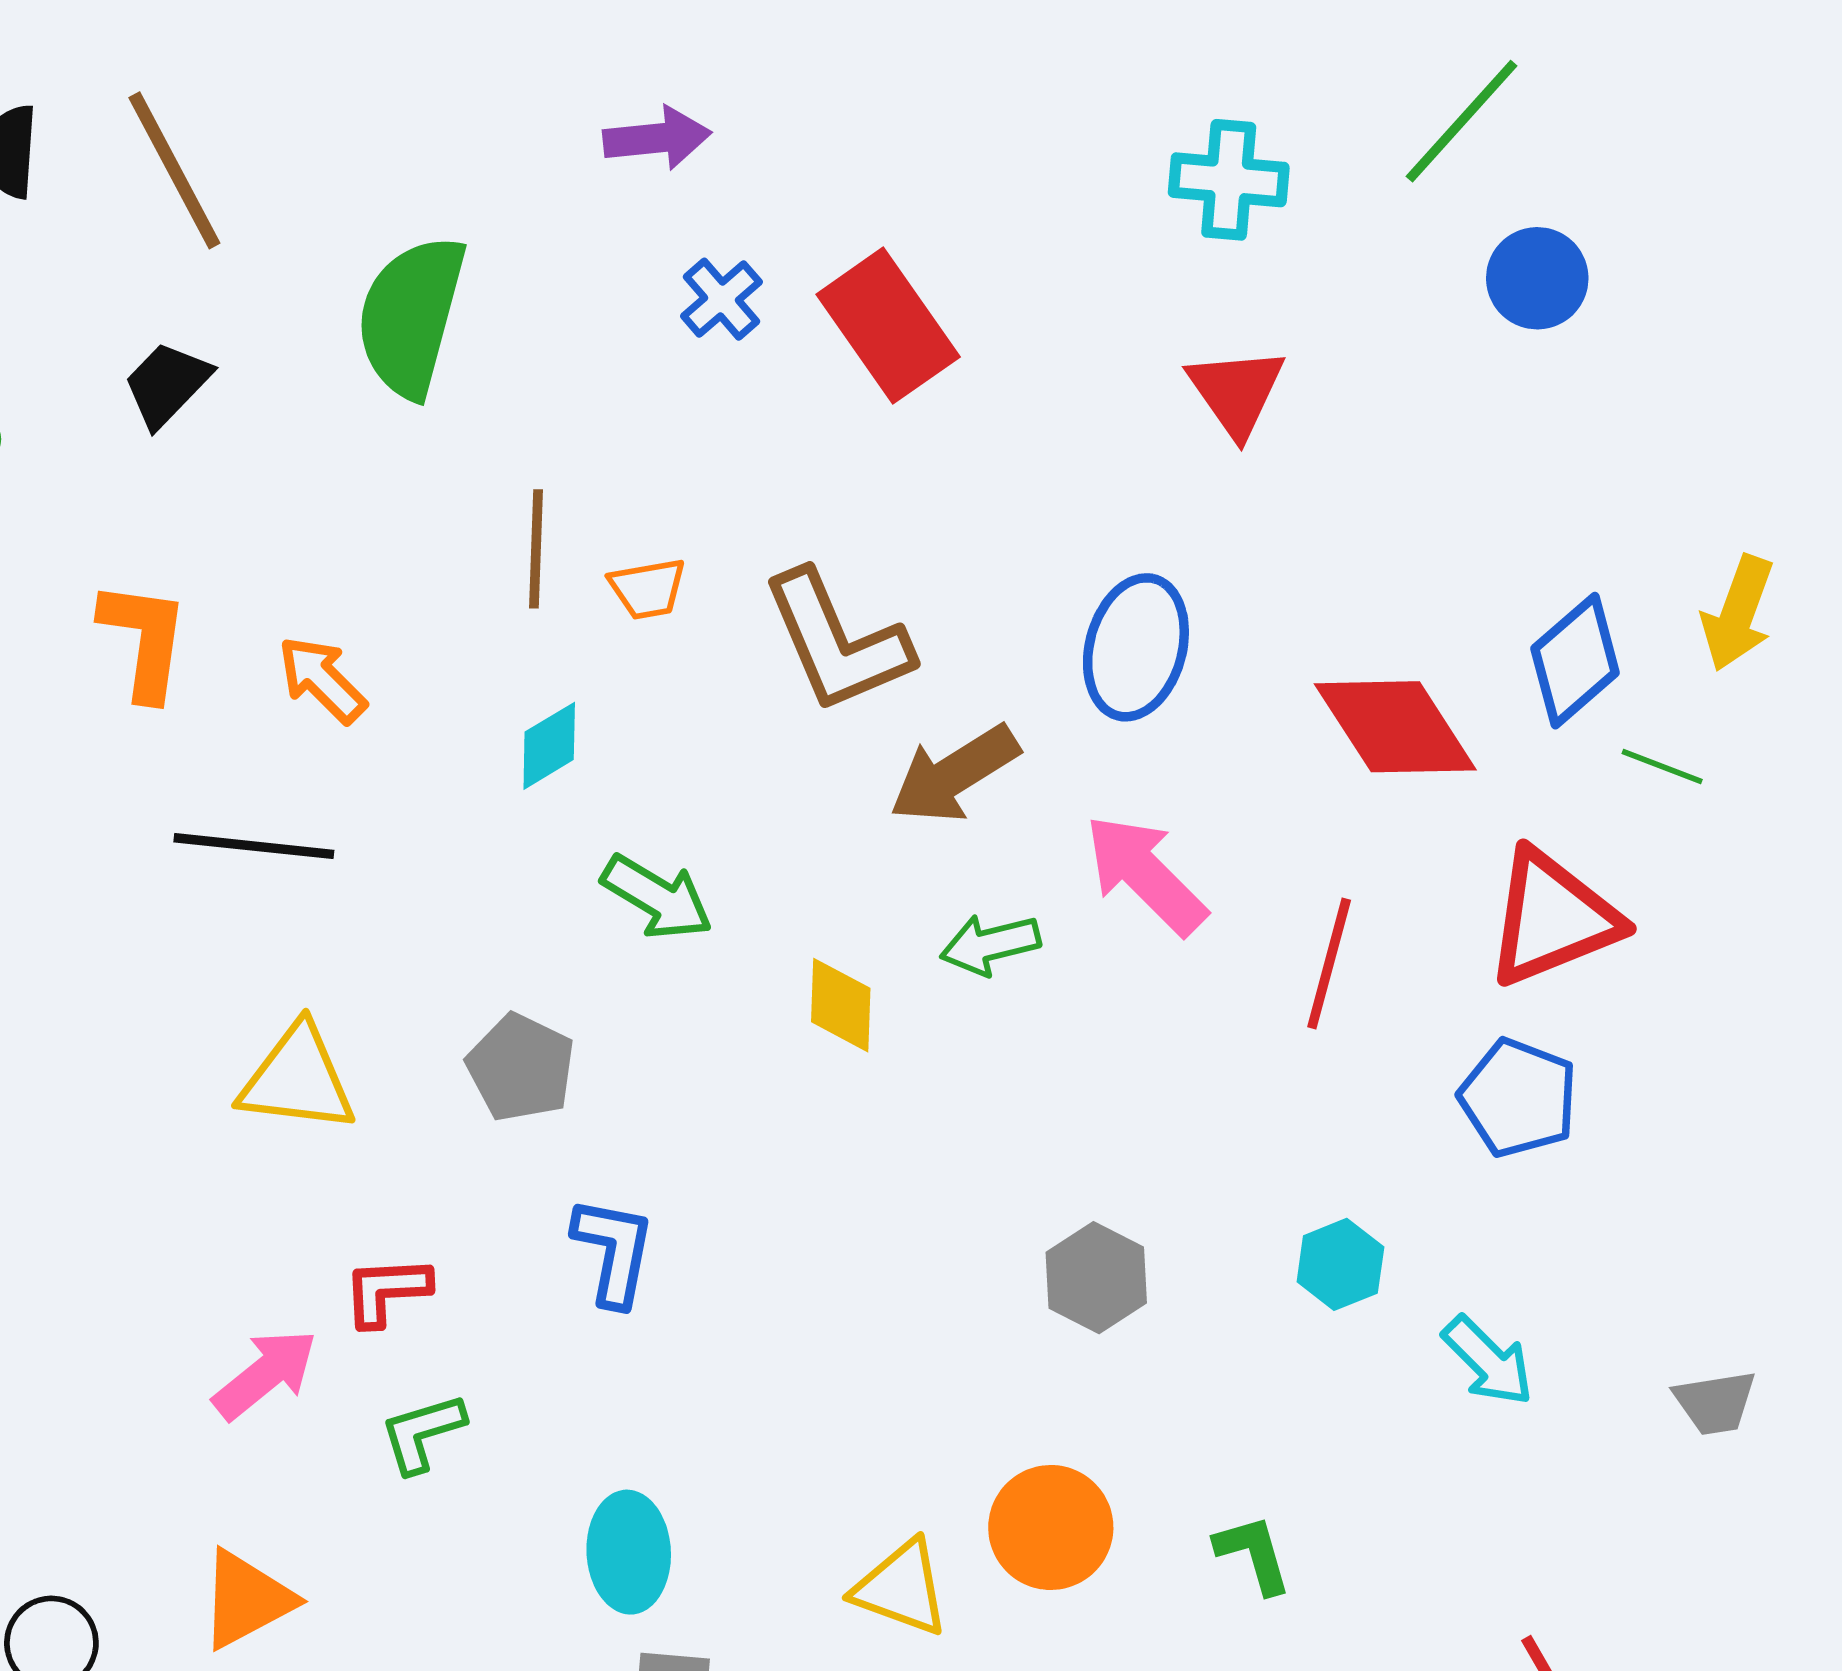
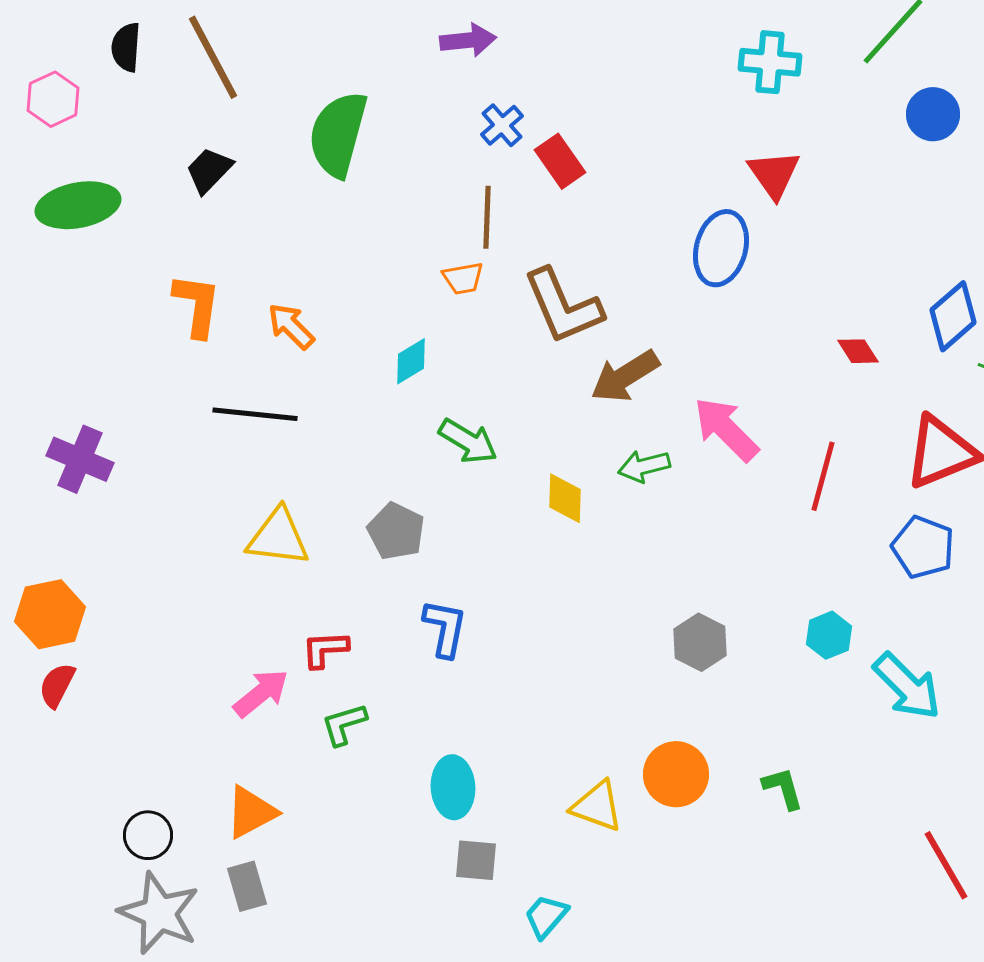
red rectangle: (888, 326) -> (560, 161), moved, size x0.7
brown line: (536, 549) -> (487, 217), moved
blue ellipse: (1136, 647) -> (721, 248), moved
red diamond: (1395, 727) -> (858, 351), size x0.5
cyan arrow: (1488, 1361) -> (907, 686), size x1.4

